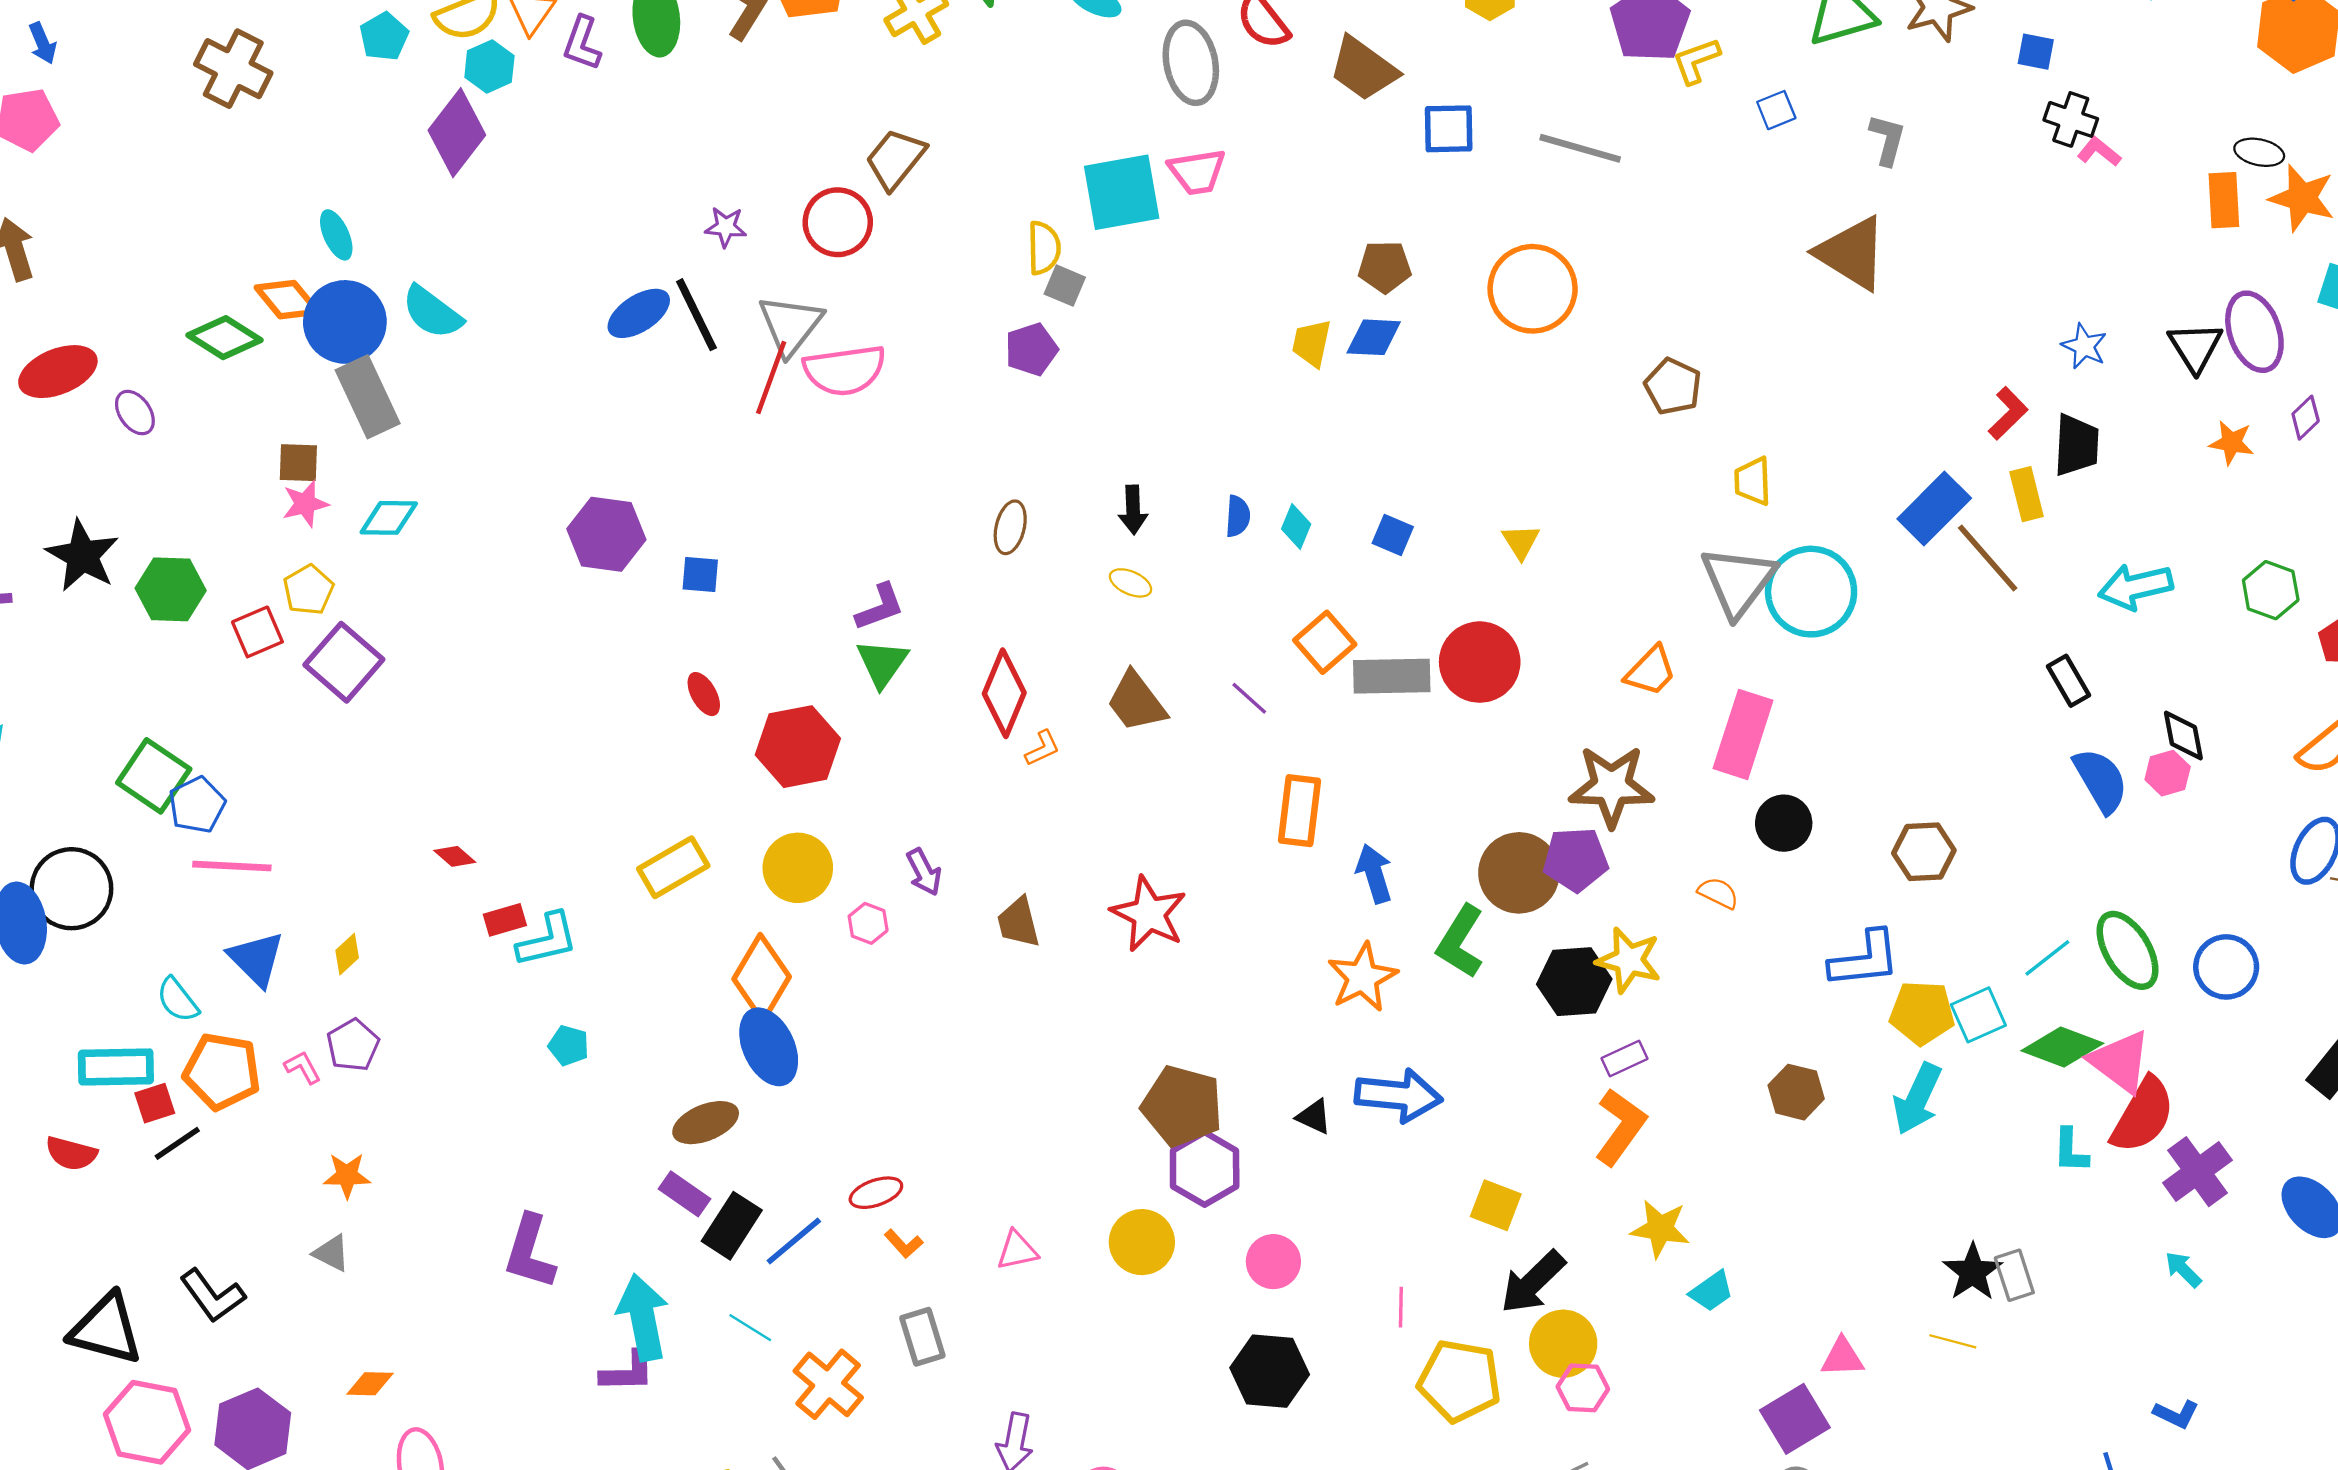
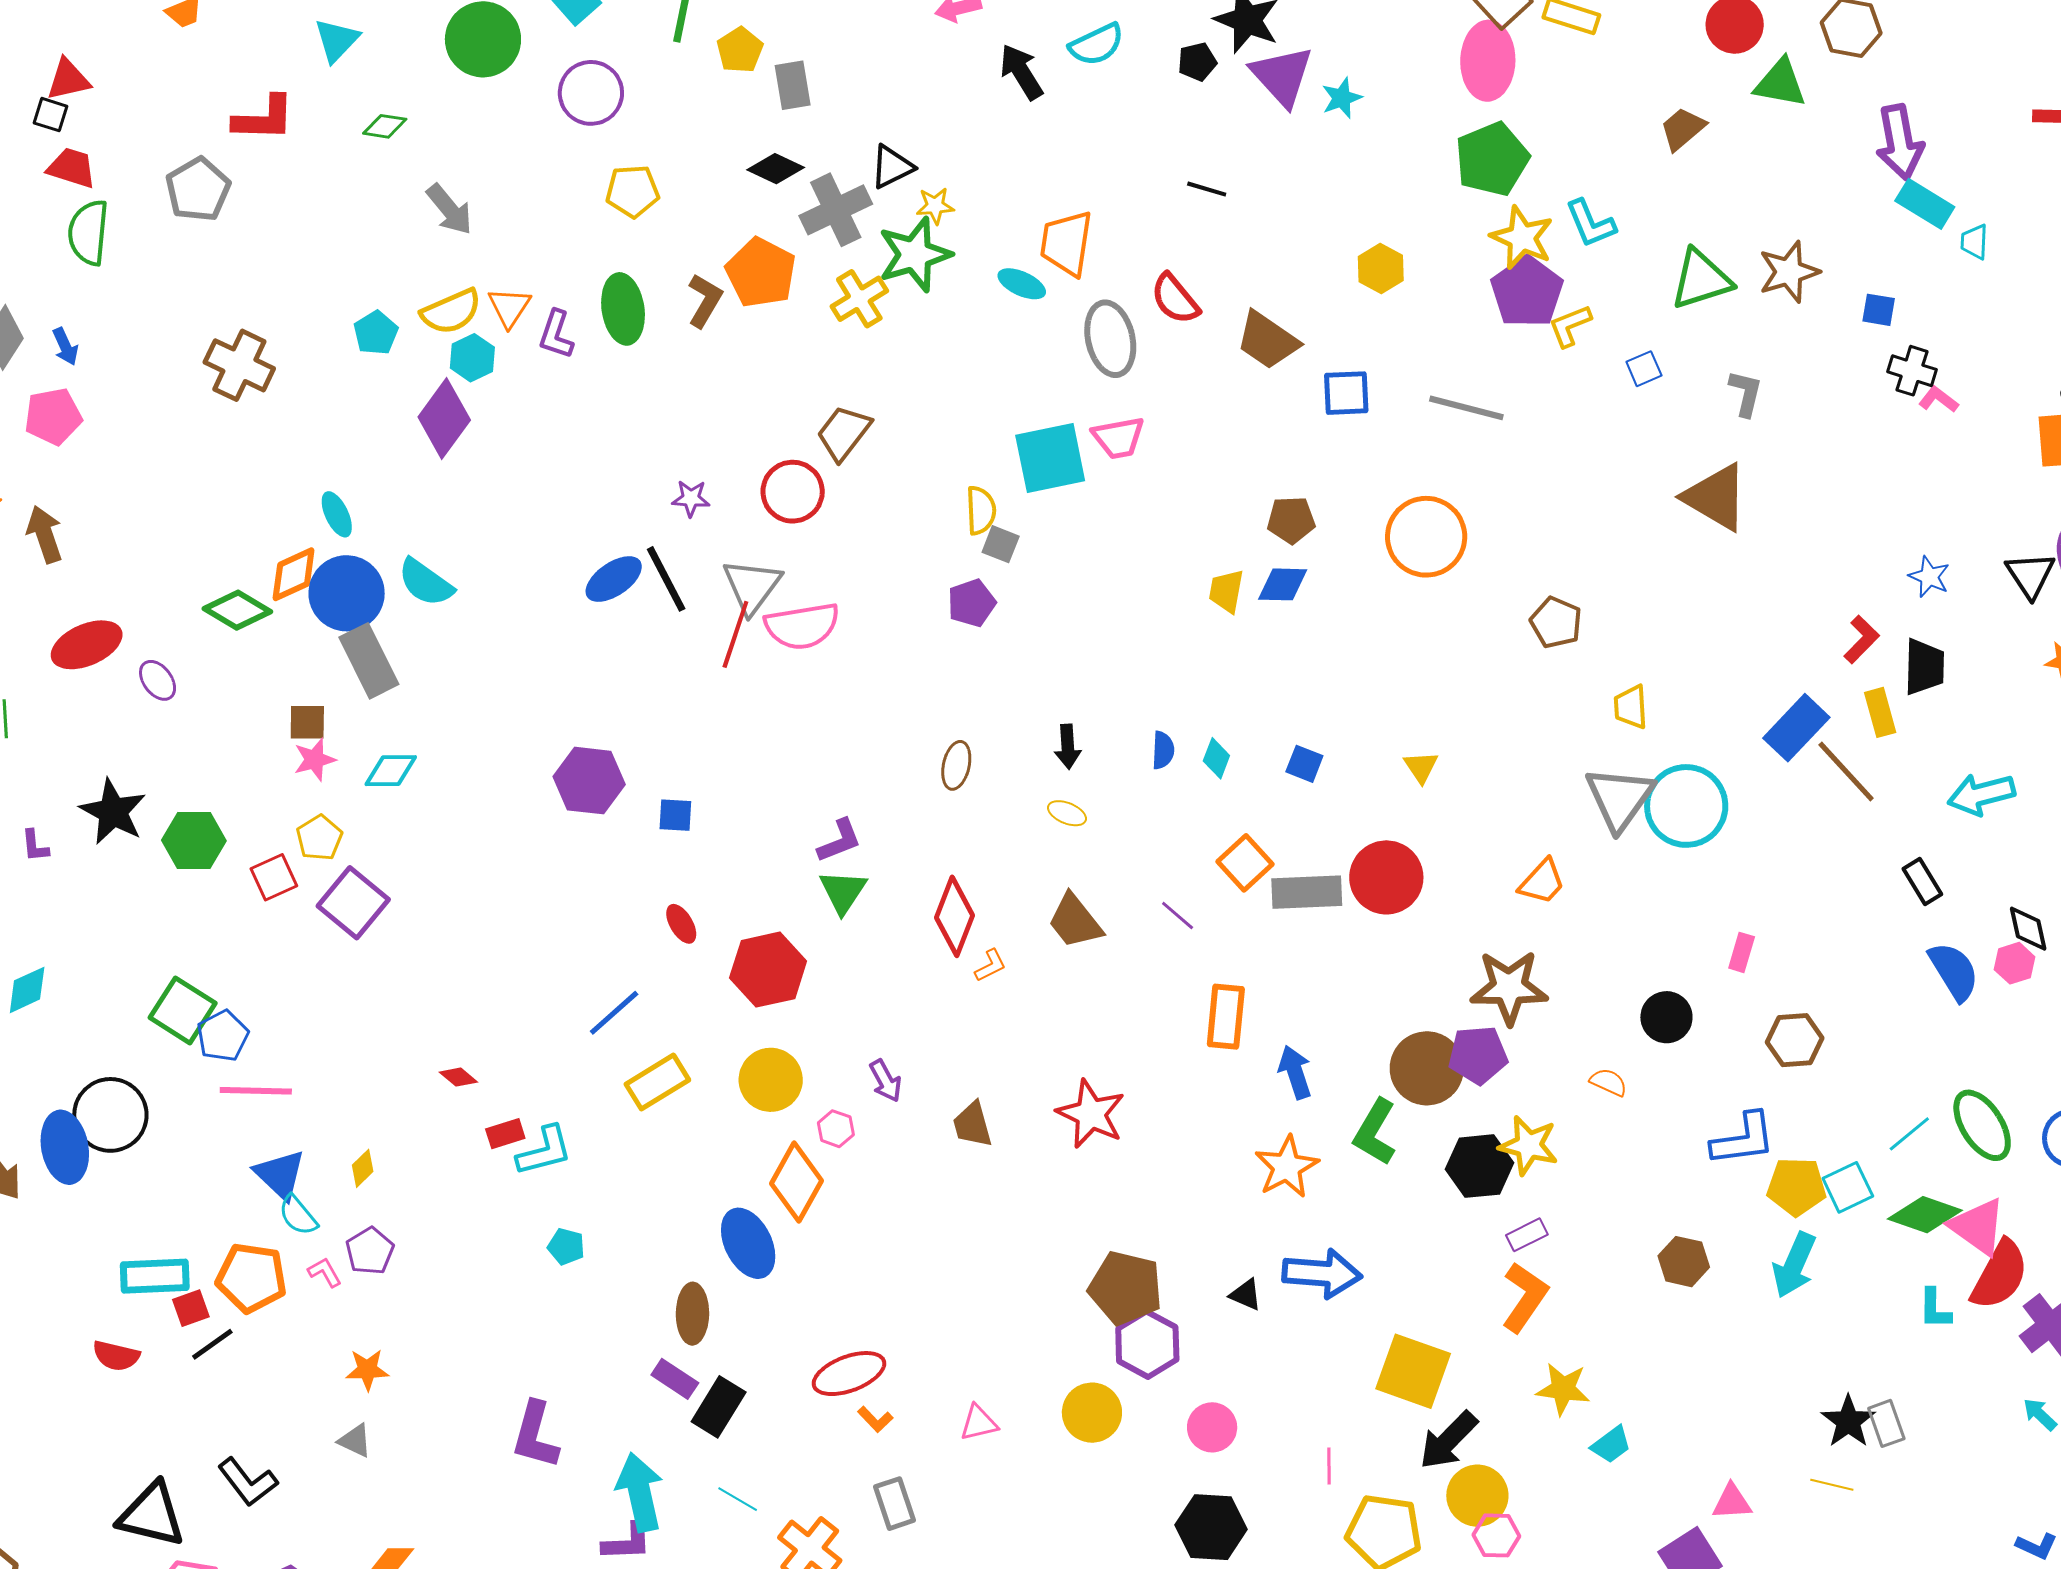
orange diamond: (287, 300) -> (294, 574), turned -74
pink rectangle: (1743, 734) -> (1742, 952), moved, size x0.5
orange diamond: (762, 978) -> (797, 1182), moved
cyan semicircle: (178, 1000) -> (298, 1215), moved
brown ellipse: (706, 1123) -> (692, 1314), turned -66
red ellipse: (876, 1193) -> (849, 1374), size x1.5
yellow square: (1496, 1205) -> (1413, 1371), size x1.6
blue line: (794, 1241) -> (614, 1013), moved

